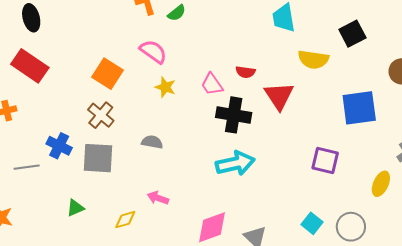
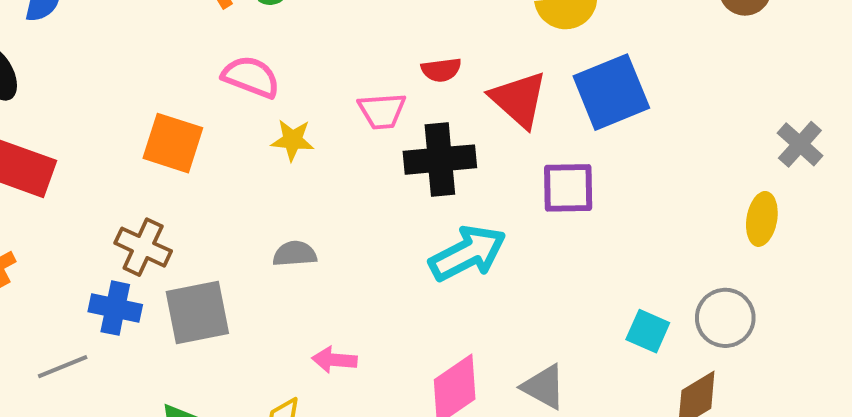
pink trapezoid: (212, 84) -> (382, 111), turned -45
blue square: (359, 108) -> (611, 92), moved
brown cross: (101, 115) -> (143, 247), moved
purple square: (325, 160) -> (568, 188), moved

